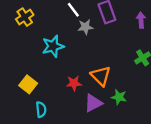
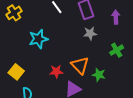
gray star: (85, 27) -> (90, 33), moved
green star: (119, 97) -> (99, 75), moved

